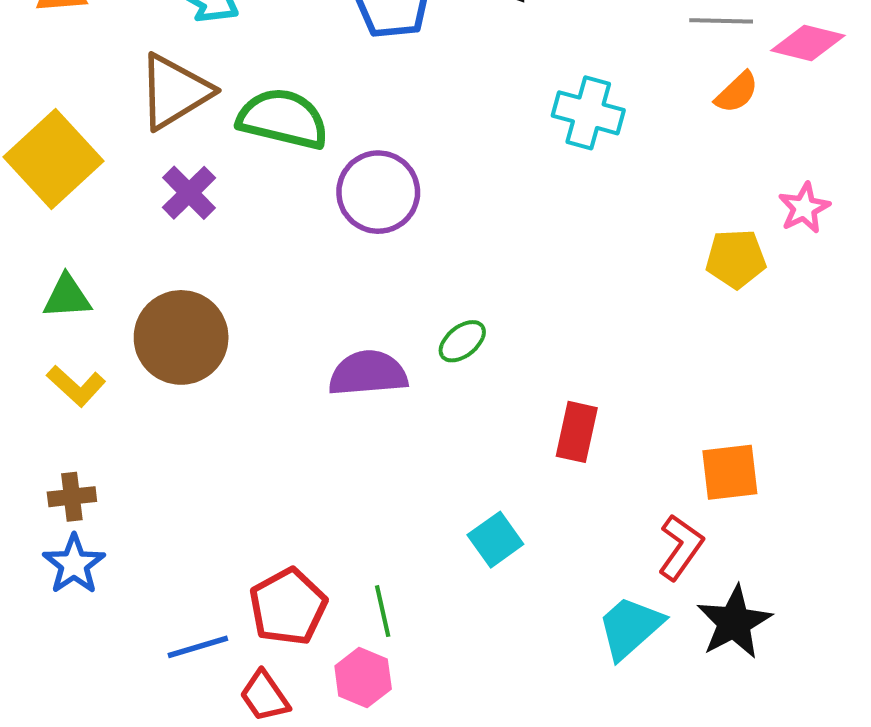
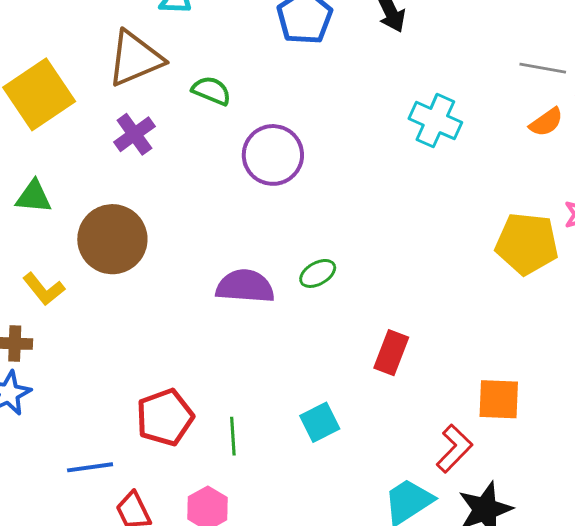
green semicircle: (283, 119) -> (211, 91), size x0.6
yellow pentagon: (736, 259) -> (527, 244), size x1.4
yellow L-shape: (76, 386) -> (44, 289), moved
red pentagon: (288, 607) -> (165, 417), moved
green line: (383, 611) -> (233, 436), moved

